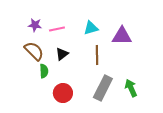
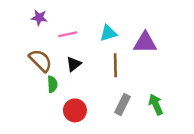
purple star: (35, 25) -> (39, 18), moved
gray rectangle: (103, 88) -> (123, 104), size x0.7

